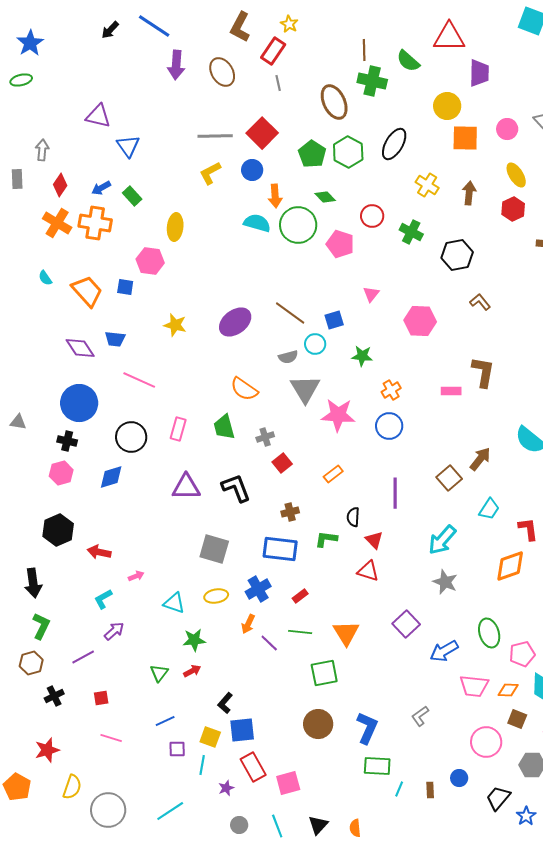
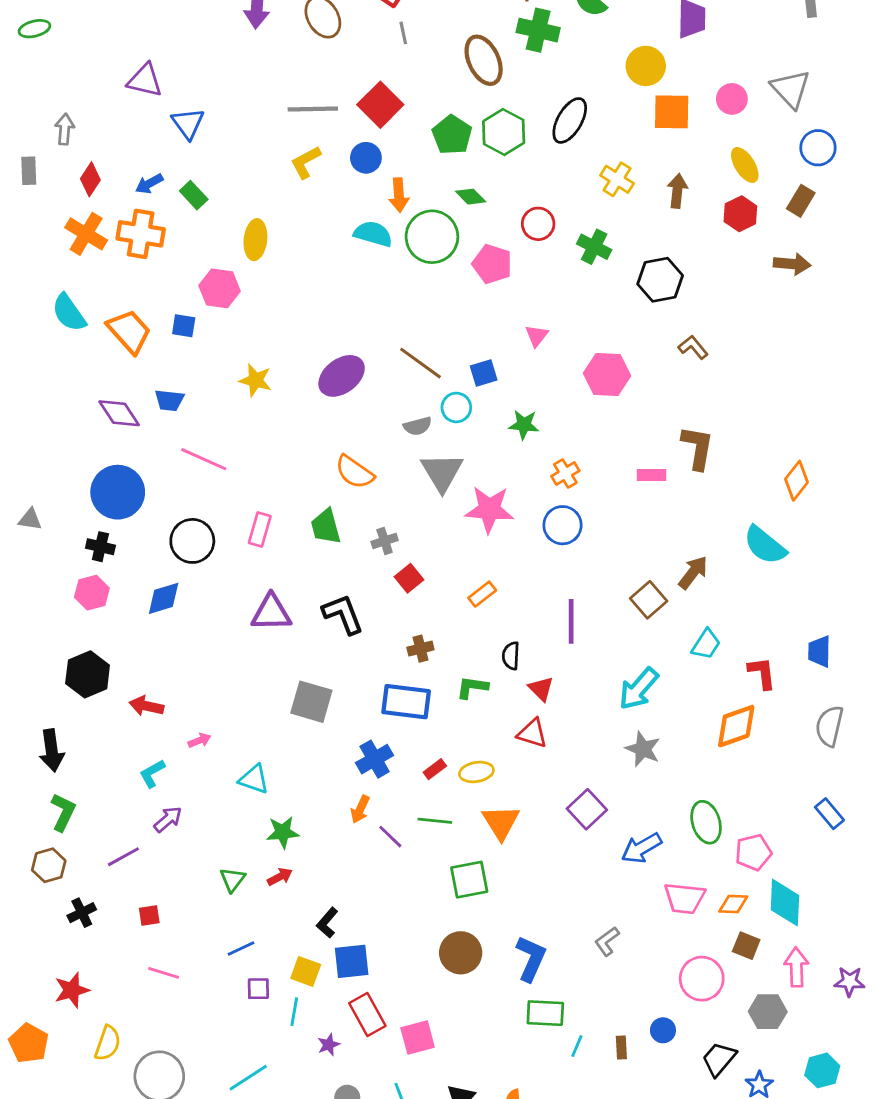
cyan semicircle: (45, 278) -> (69, 313), size x1.8
yellow ellipse: (216, 596) -> (476, 772), moved

